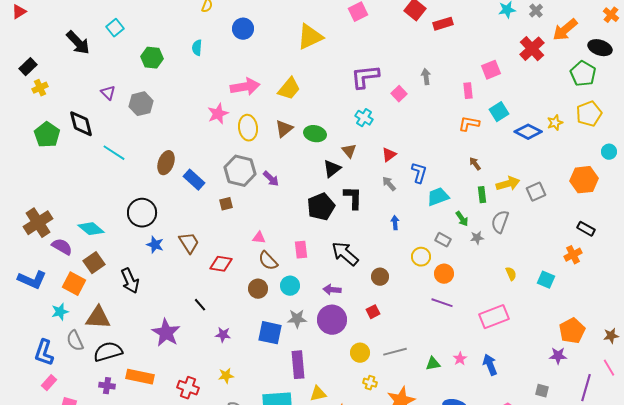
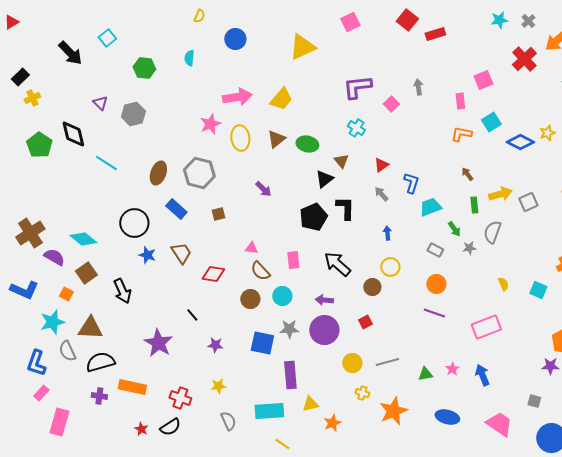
gray hexagon: (240, 171) -> (199, 173), moved
blue rectangle: (194, 180) -> (176, 209), moved
yellow circle: (421, 257) -> (390, 267), moved
orange square: (74, 284) -> (66, 294), size x0.6
cyan star: (60, 312) -> (52, 322), size x1.4

